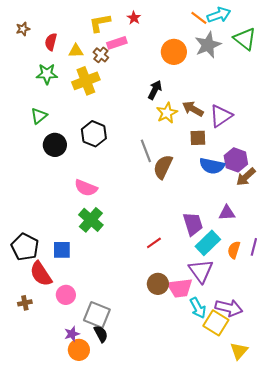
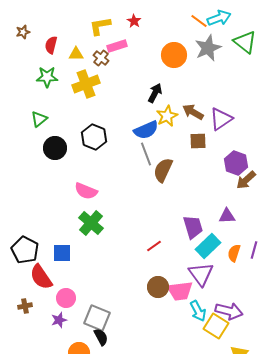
blue semicircle: (212, 166) -> (146, 130), moved, turned -35
purple star: (72, 334) -> (59, 320), moved

